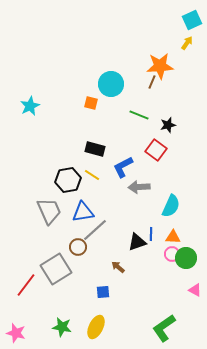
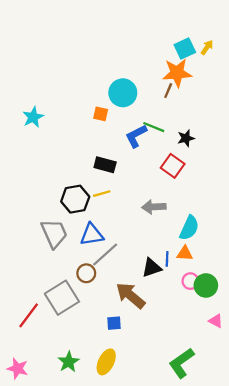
cyan square: (192, 20) -> (185, 48), moved
blue L-shape: (123, 167) -> (136, 136), moved
yellow line: (92, 175) -> (102, 194), turned -49
orange triangle: (173, 237) -> (185, 253), moved
brown arrow: (118, 267) -> (131, 295), size x2.0
green star: (62, 327) -> (69, 362), turned 30

